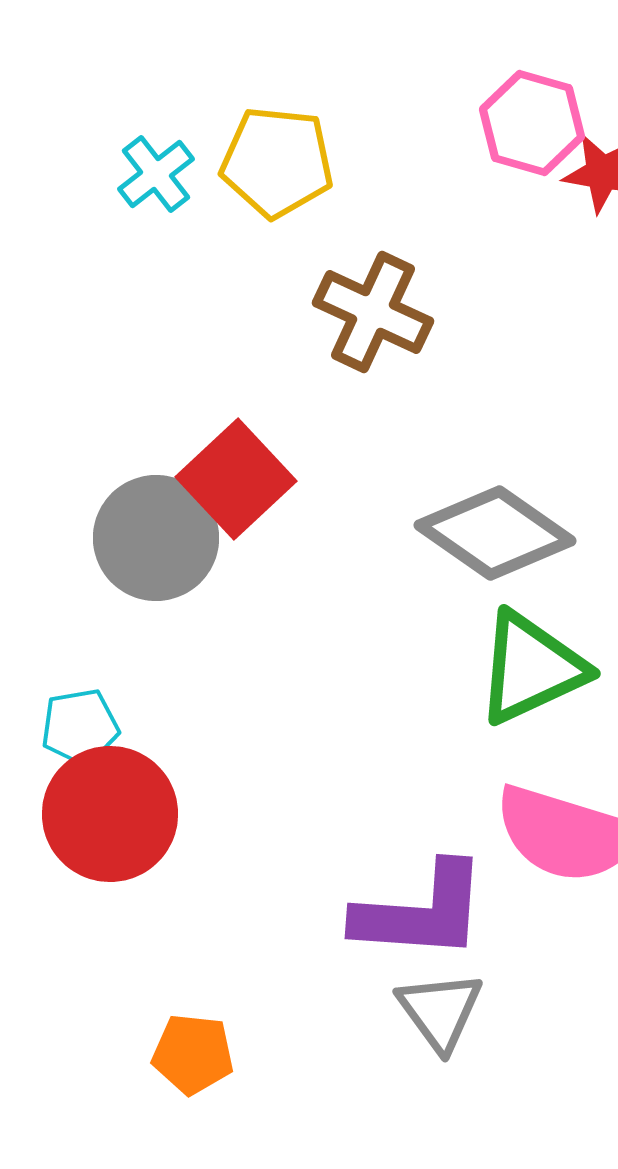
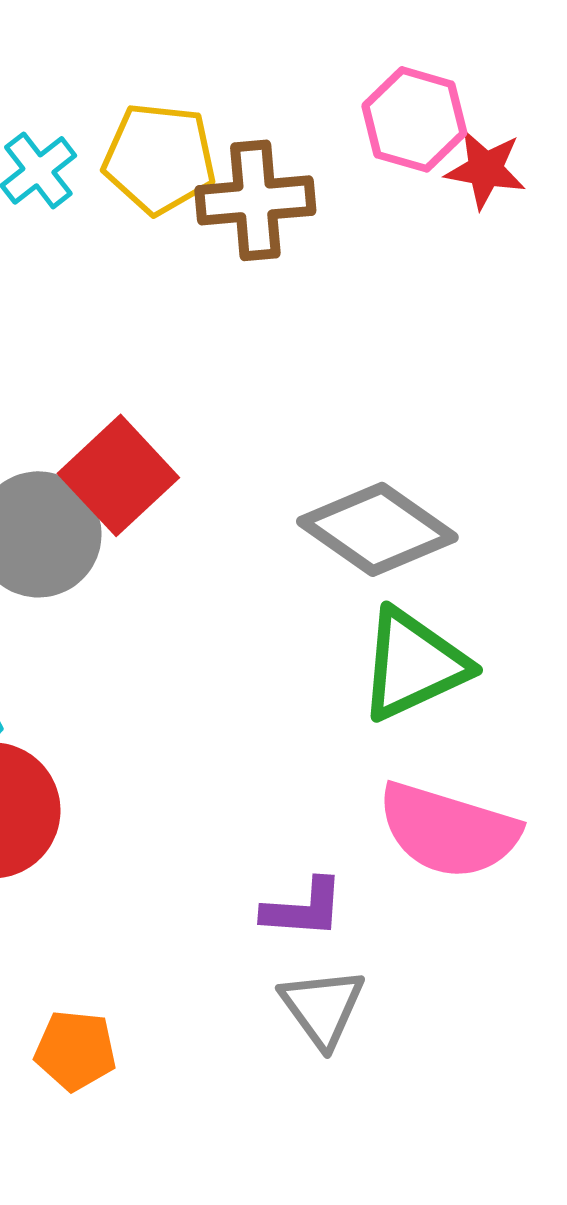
brown cross: (373, 312) -> (255, 200), moved, turned -30
purple L-shape: (421, 912) -> (303, 908), size x0.6

